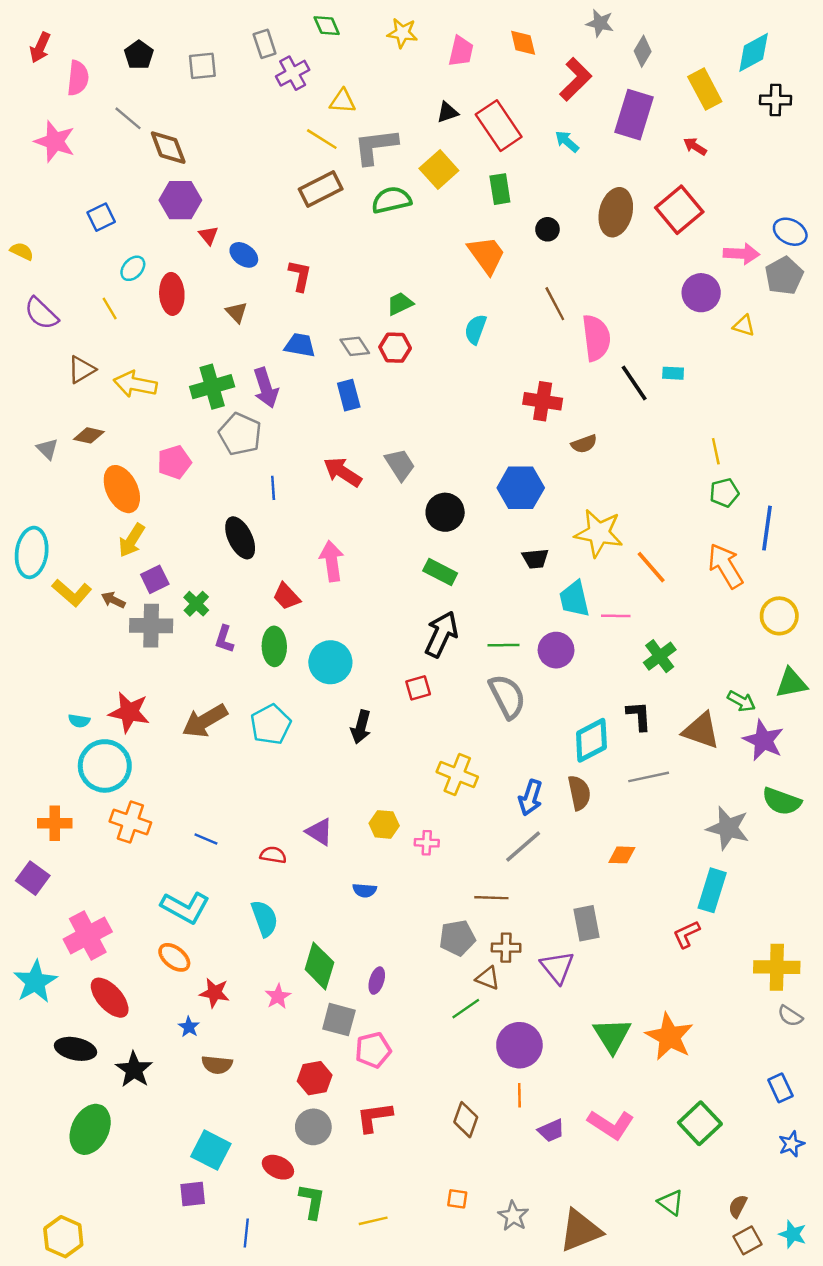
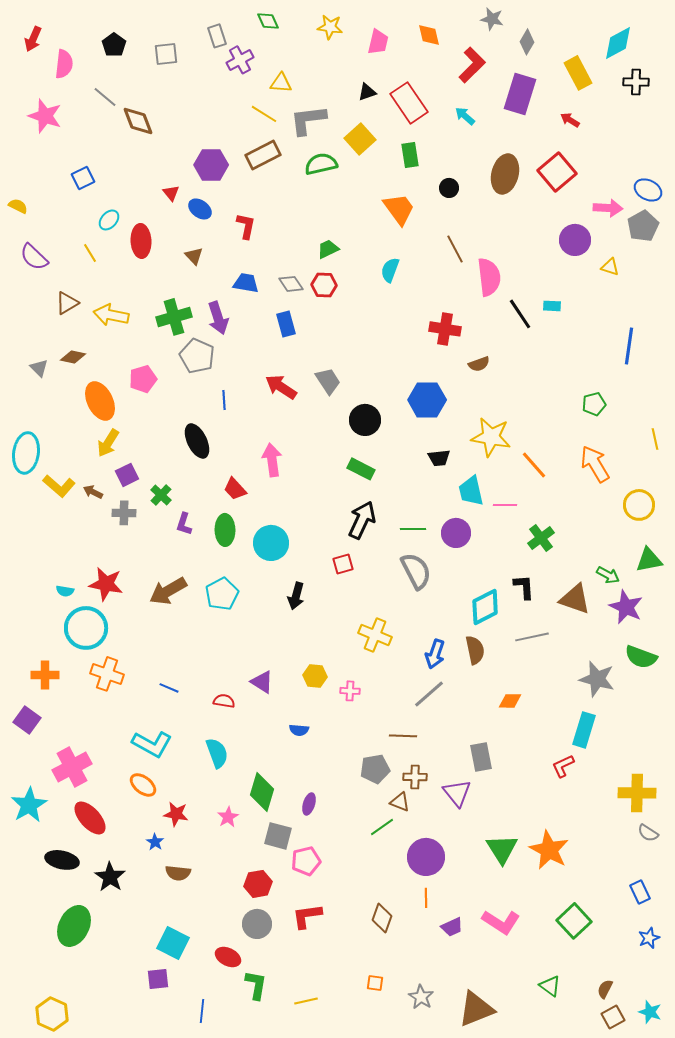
purple hexagon: (180, 200) -> (211, 165), moved
yellow line: (716, 451) -> (655, 439), moved
blue line: (767, 528) -> (629, 346), moved
gray cross: (151, 626) -> (124, 513), size x0.7

